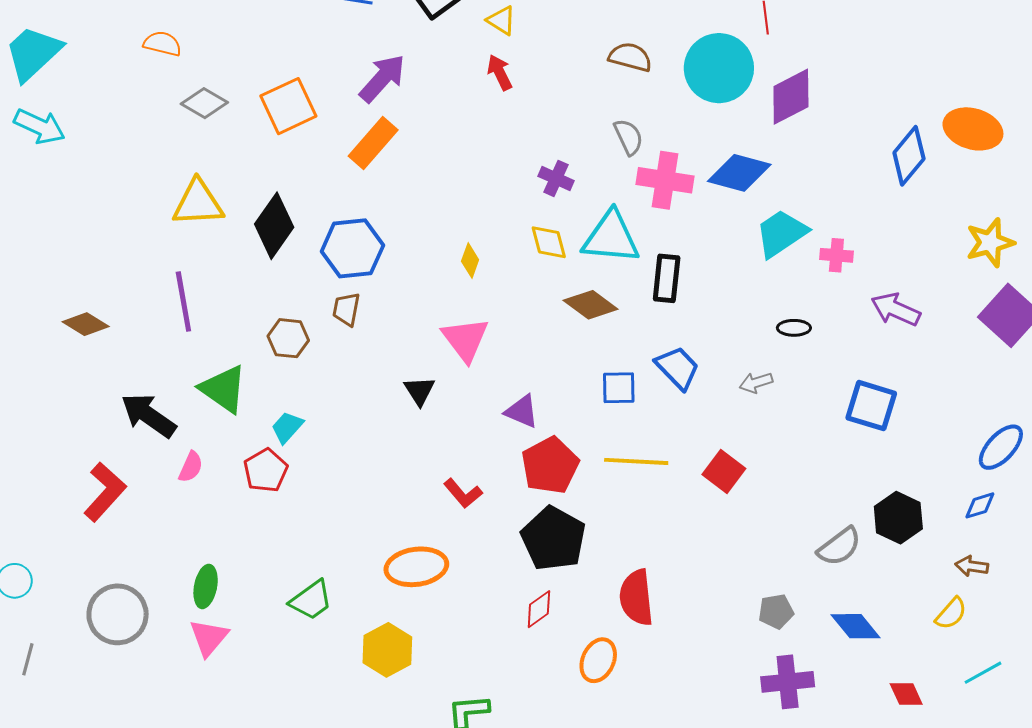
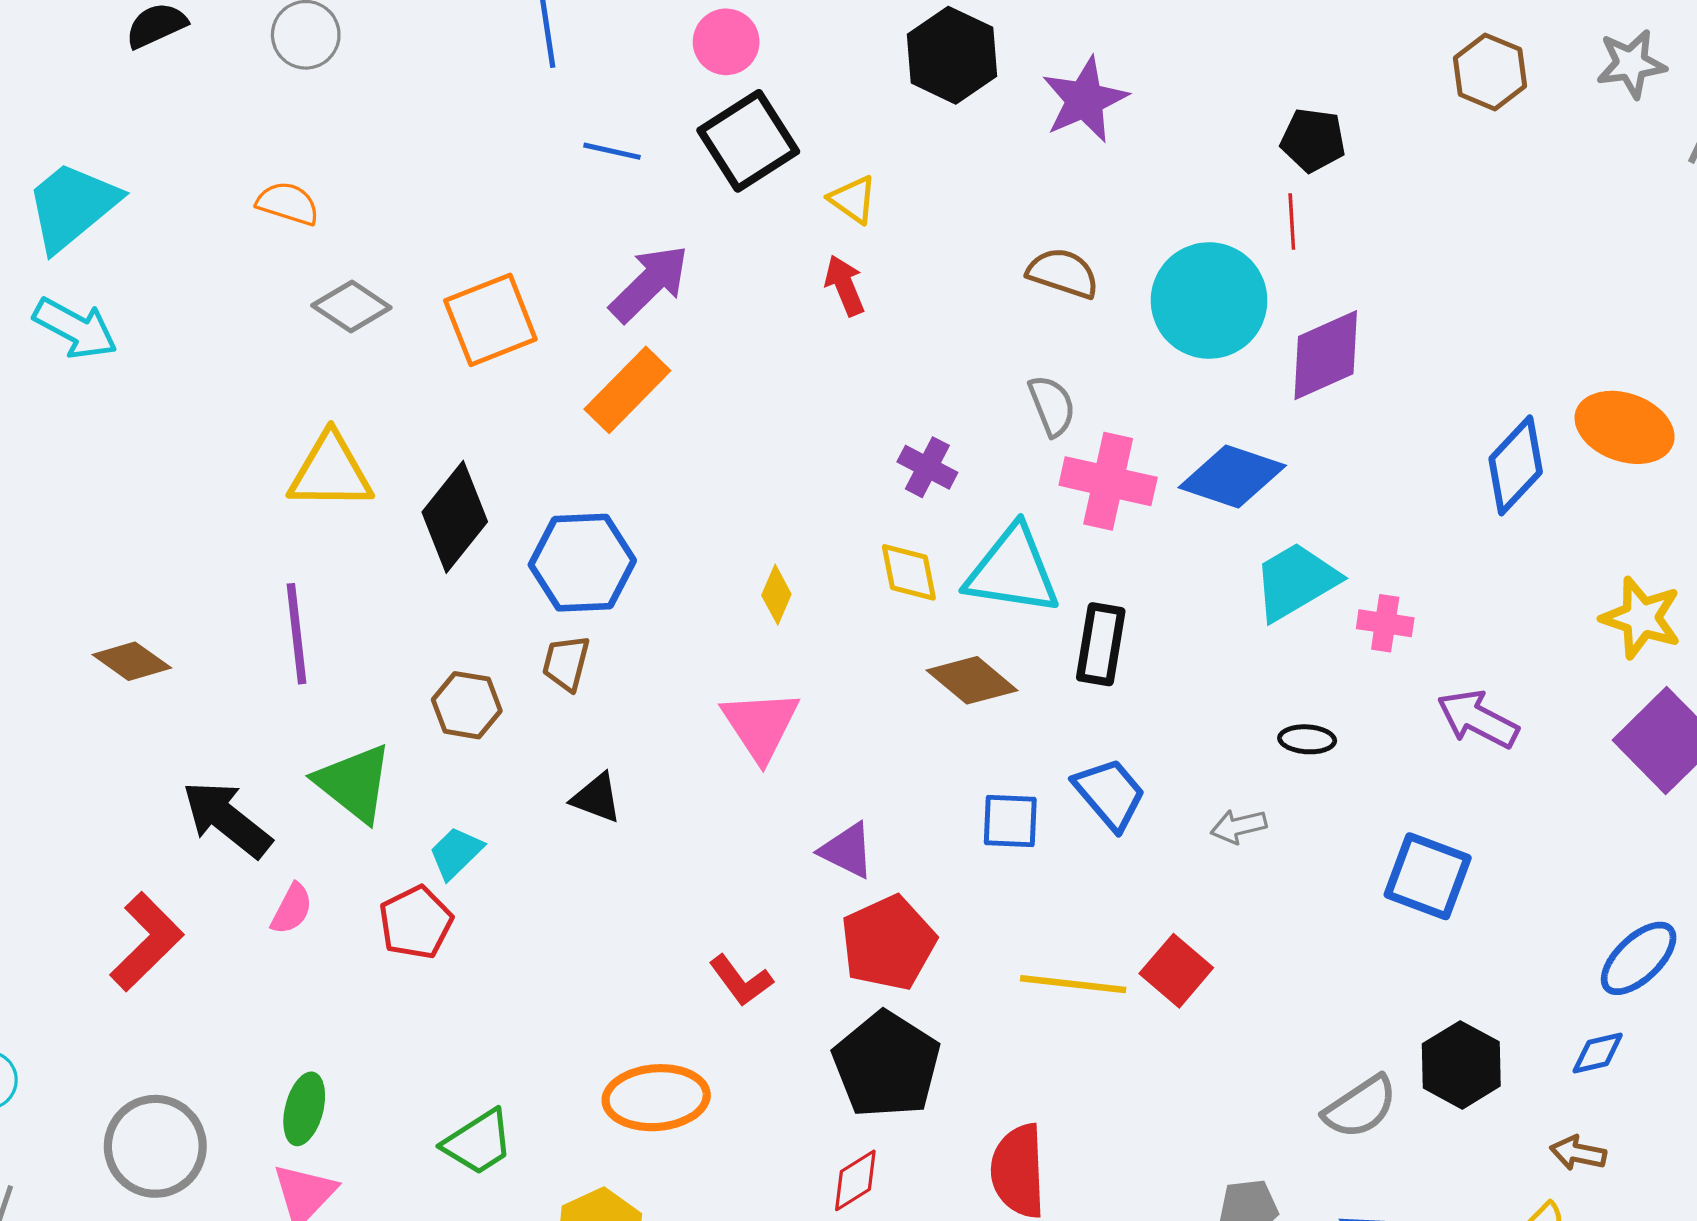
yellow star: (990, 243) -> (1641, 618), turned 30
black triangle: (419, 391) -> (596, 798), moved, turned -40
yellow line: (636, 461) -> (1073, 984), moved

